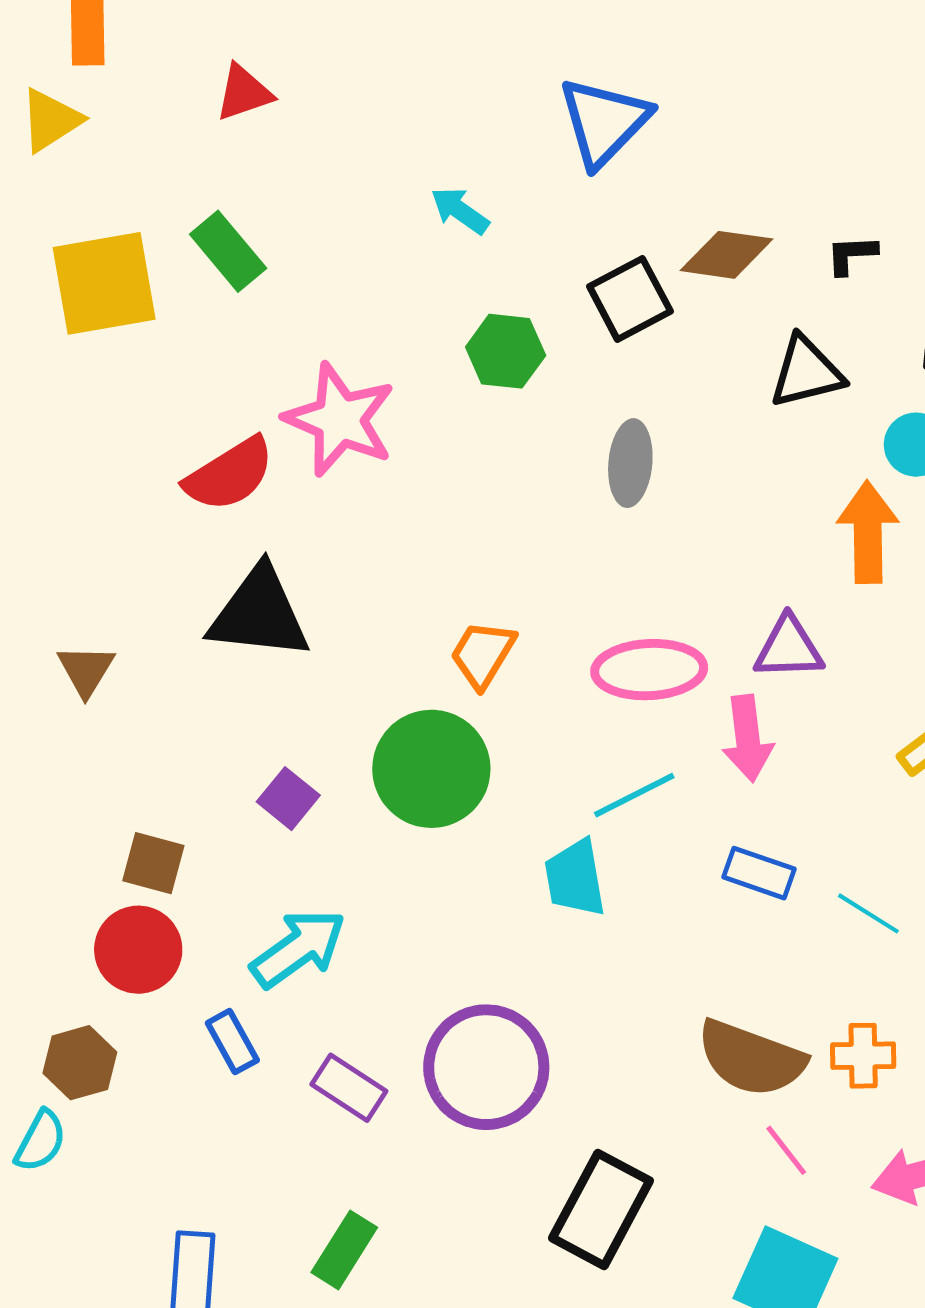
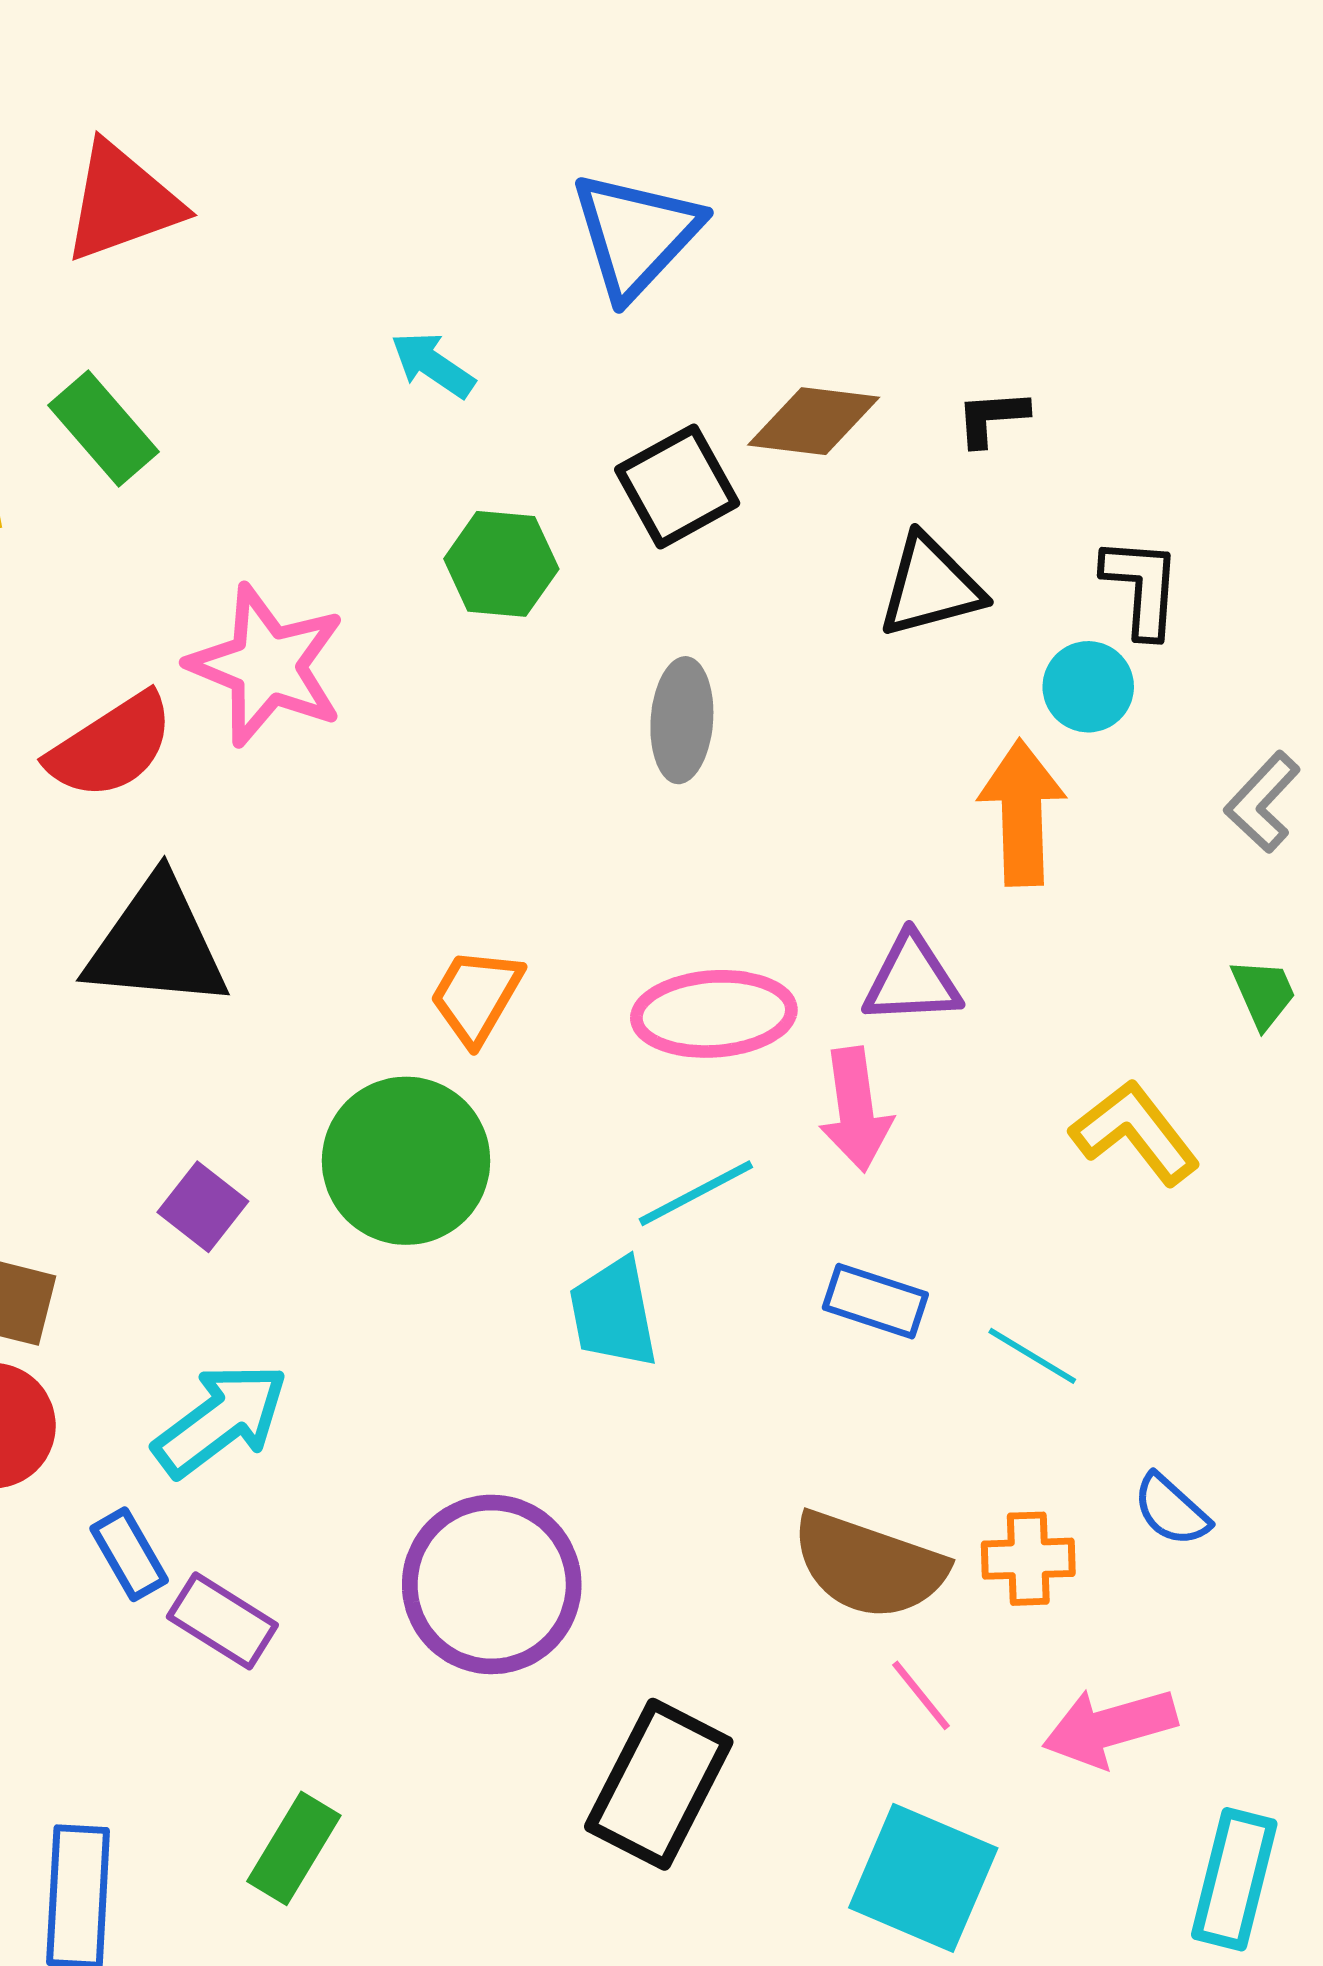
red triangle: (244, 93) -> (122, 202), size x1.5
purple rectangle: (349, 1088) -> (222, 1621), moved

